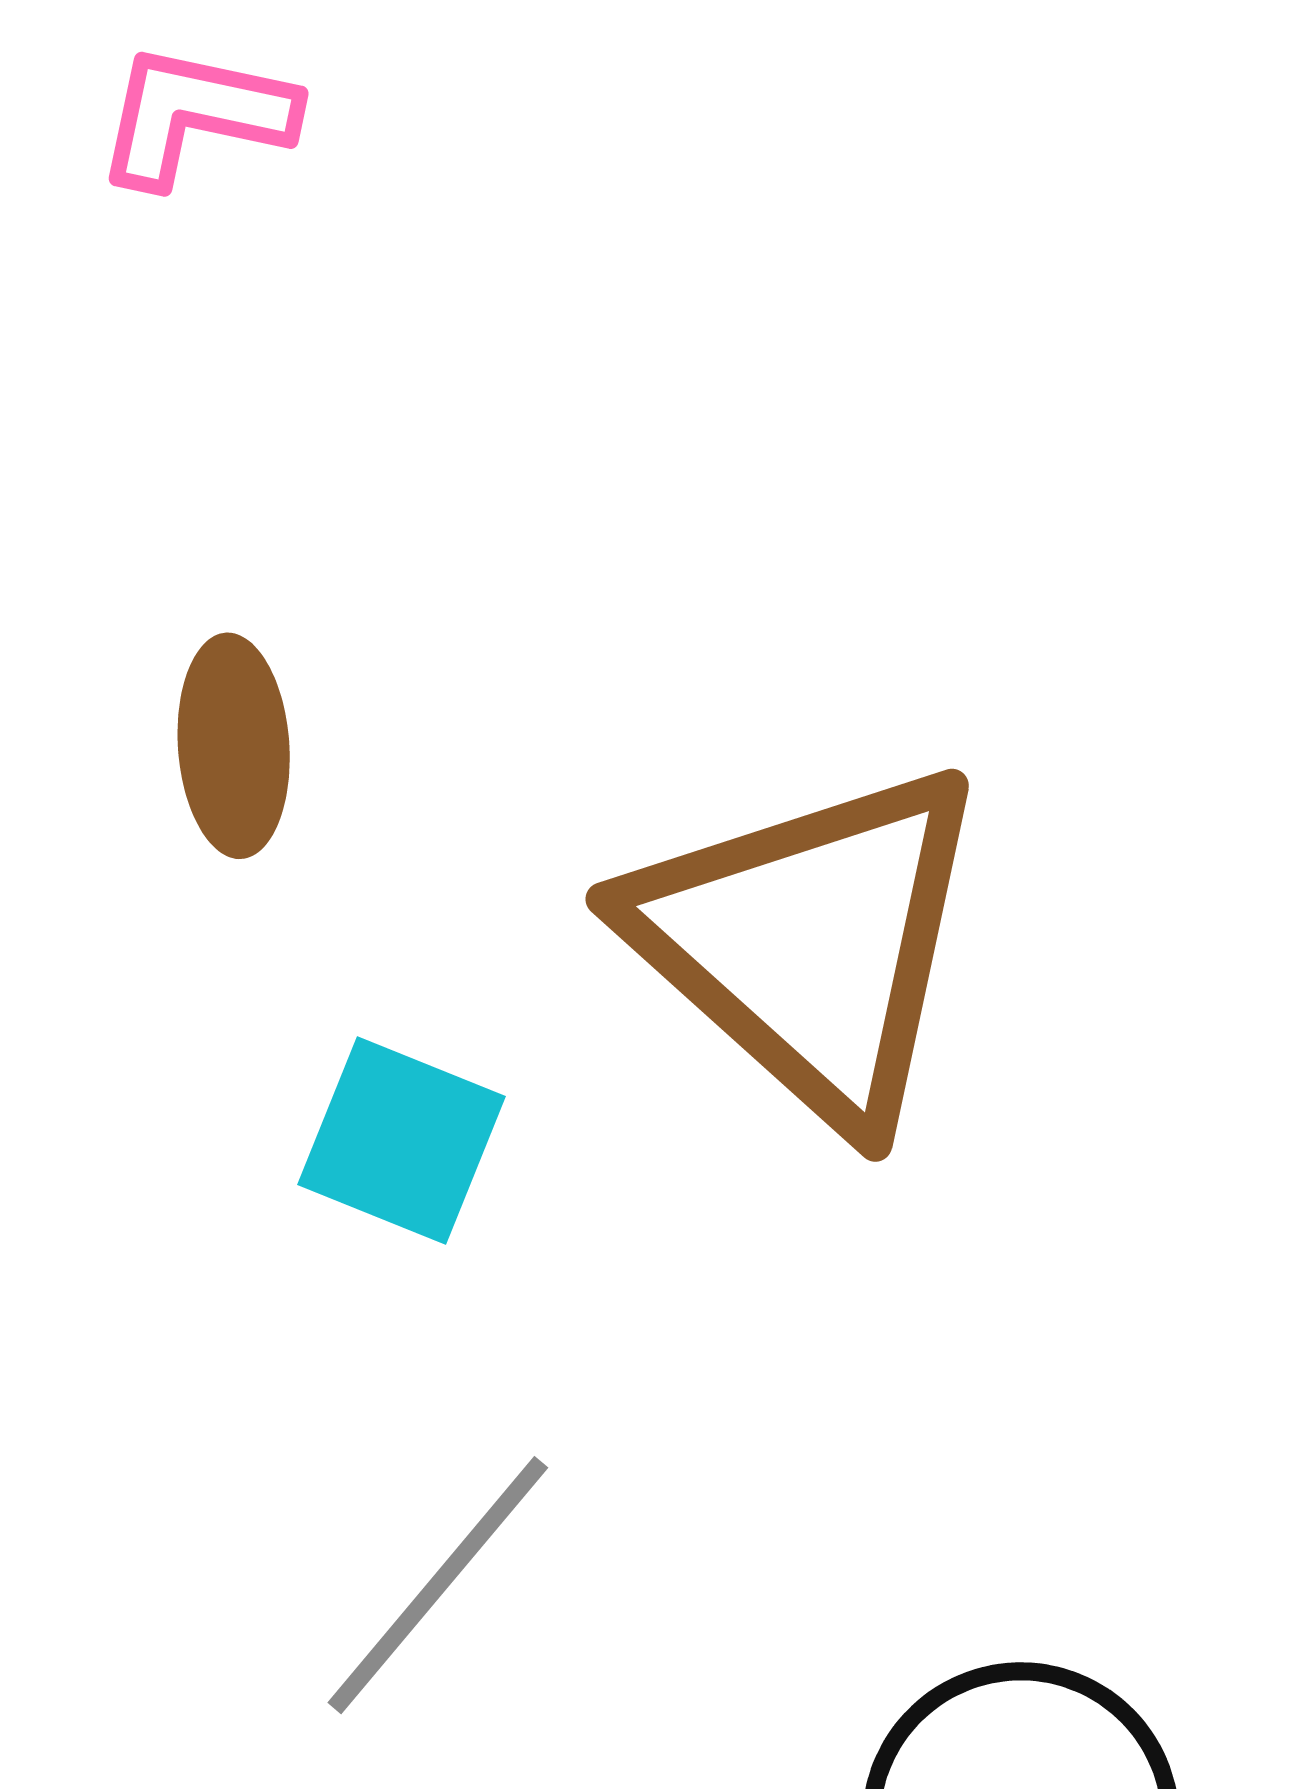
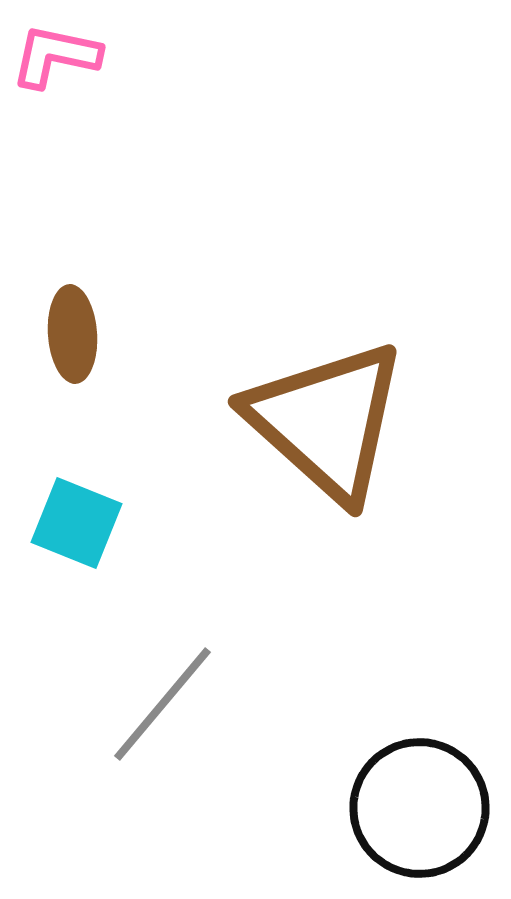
cyan square: (402, 1141) -> (76, 523), moved

